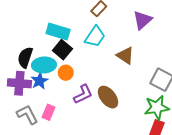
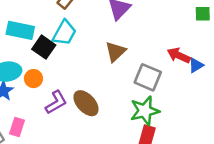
black square: (62, 50) -> (44, 47), moved
brown triangle: (125, 56) -> (115, 52), moved, turned 48

